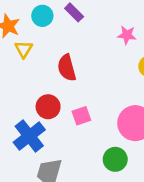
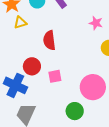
yellow triangle: (24, 49) -> (20, 23), turned 32
blue cross: (29, 136) -> (15, 85), turned -35

